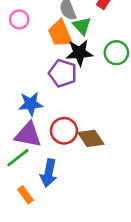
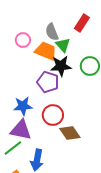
pink circle: (19, 19) -> (23, 40), moved
orange trapezoid: (60, 34) -> (46, 51), turned 135
red circle: (64, 131) -> (53, 115), moved

